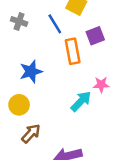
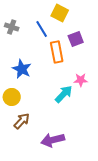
blue star: (31, 71) -> (22, 69), turned -30

